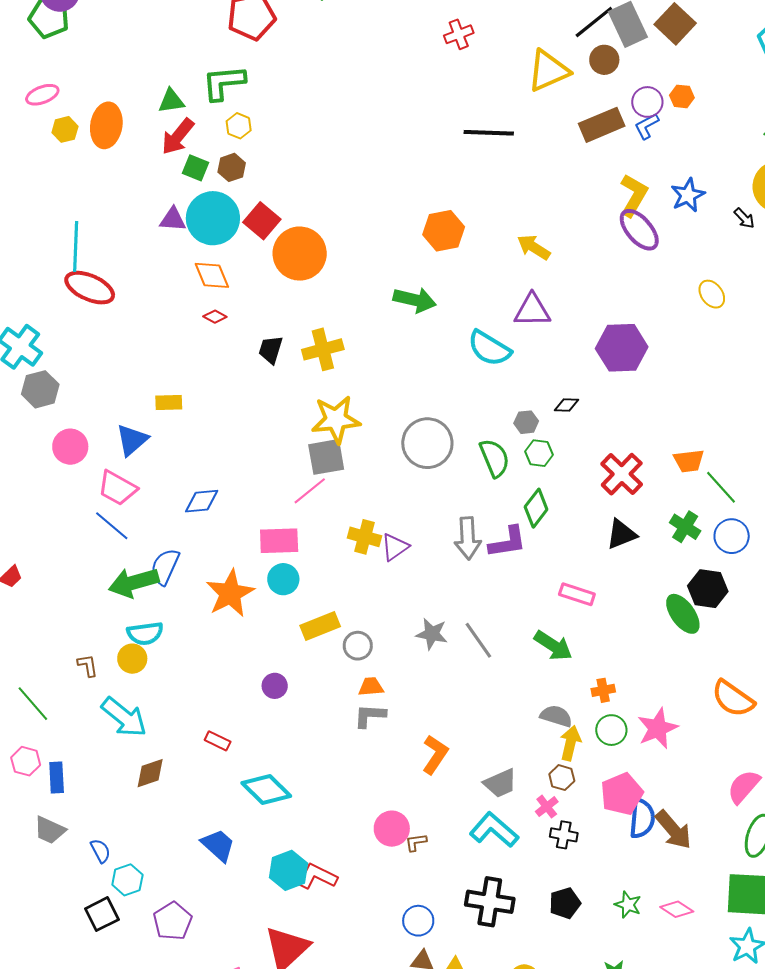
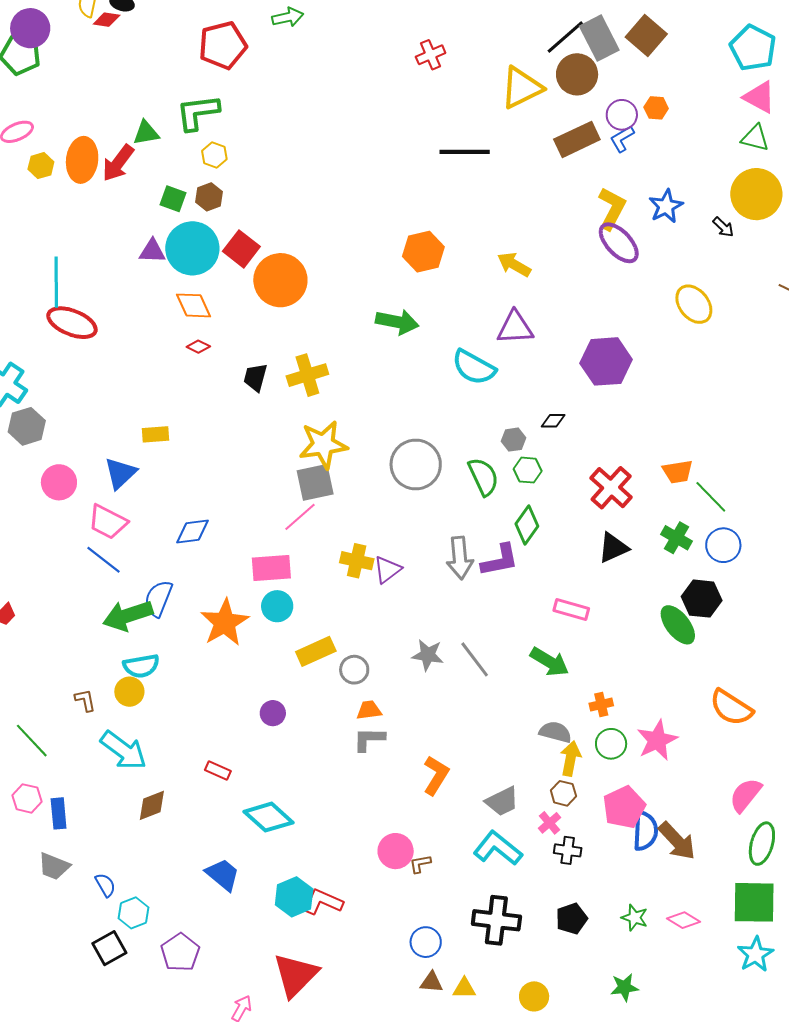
brown circle: (604, 60) -> (577, 74), size x1.4
red arrow: (178, 136) -> (118, 163), moved
yellow ellipse: (712, 294) -> (694, 304), size x1.4

